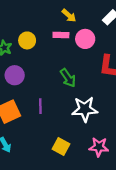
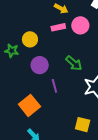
purple circle: (15, 75) -> (40, 65), moved
purple line: (40, 106) -> (54, 86), moved

